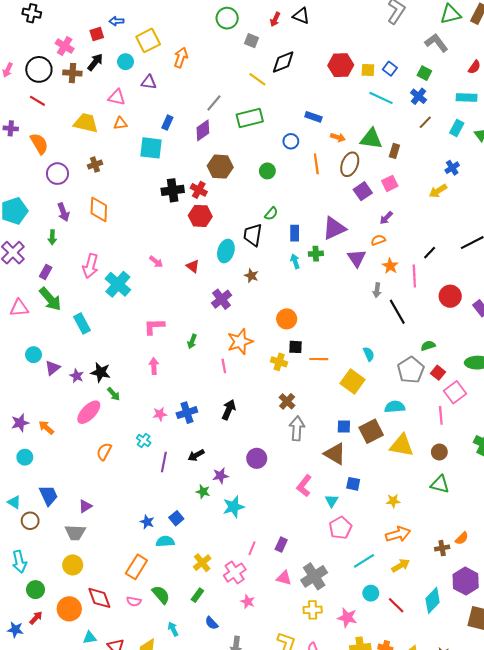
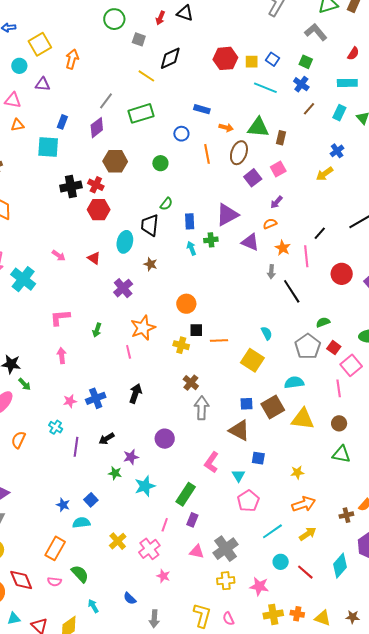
purple triangle: (357, 258) -> (250, 242), turned -30
green rectangle: (197, 595) -> (186, 494), moved, size x1.6

